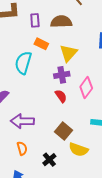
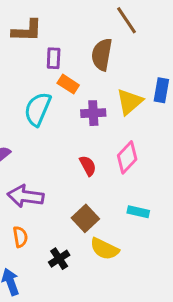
purple rectangle: (35, 20) -> (54, 58), moved
brown semicircle: (61, 22) -> (102, 54), turned -85
yellow triangle: (69, 53) -> (130, 102), moved
purple cross: (62, 75) -> (93, 113), moved

